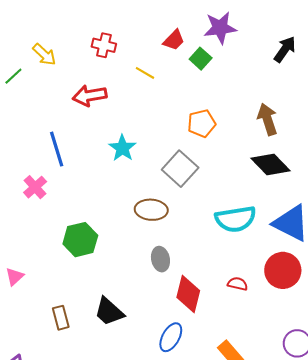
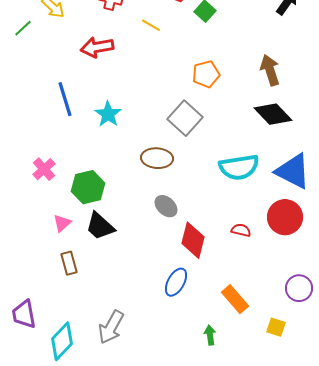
cyan star: (122, 148) -> (108, 114), moved
pink cross: (35, 187) -> (44, 169), moved
gray ellipse: (160, 259) -> (166, 206), turned -35
pink triangle: (14, 277) -> (62, 223), moved
black trapezoid: (109, 312) -> (100, 226), moved

